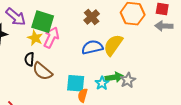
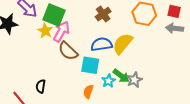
black semicircle: (29, 59) -> (41, 86), moved
brown semicircle: (42, 71) -> (68, 51), moved
green arrow: (114, 77) -> (121, 76), turned 42
cyan square: (76, 83) -> (90, 65), moved

